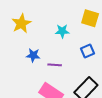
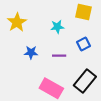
purple line: (55, 65) -> (59, 56), moved

